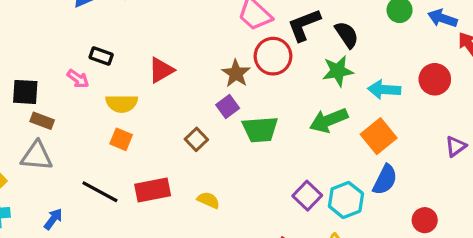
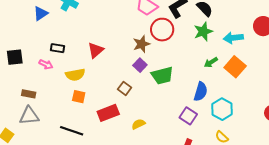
brown star: (236, 73) -> (141, 44), turned 30
black square: (25, 92) -> (15, 57), moved
green arrow: (329, 120) -> (211, 62), moved, size x0.6
blue semicircle: (385, 180) -> (201, 92), moved
red rectangle: (153, 190) -> (108, 113), moved
purple square: (307, 196) -> (188, 116), moved
yellow semicircle: (208, 200) -> (138, 124), turned -40

